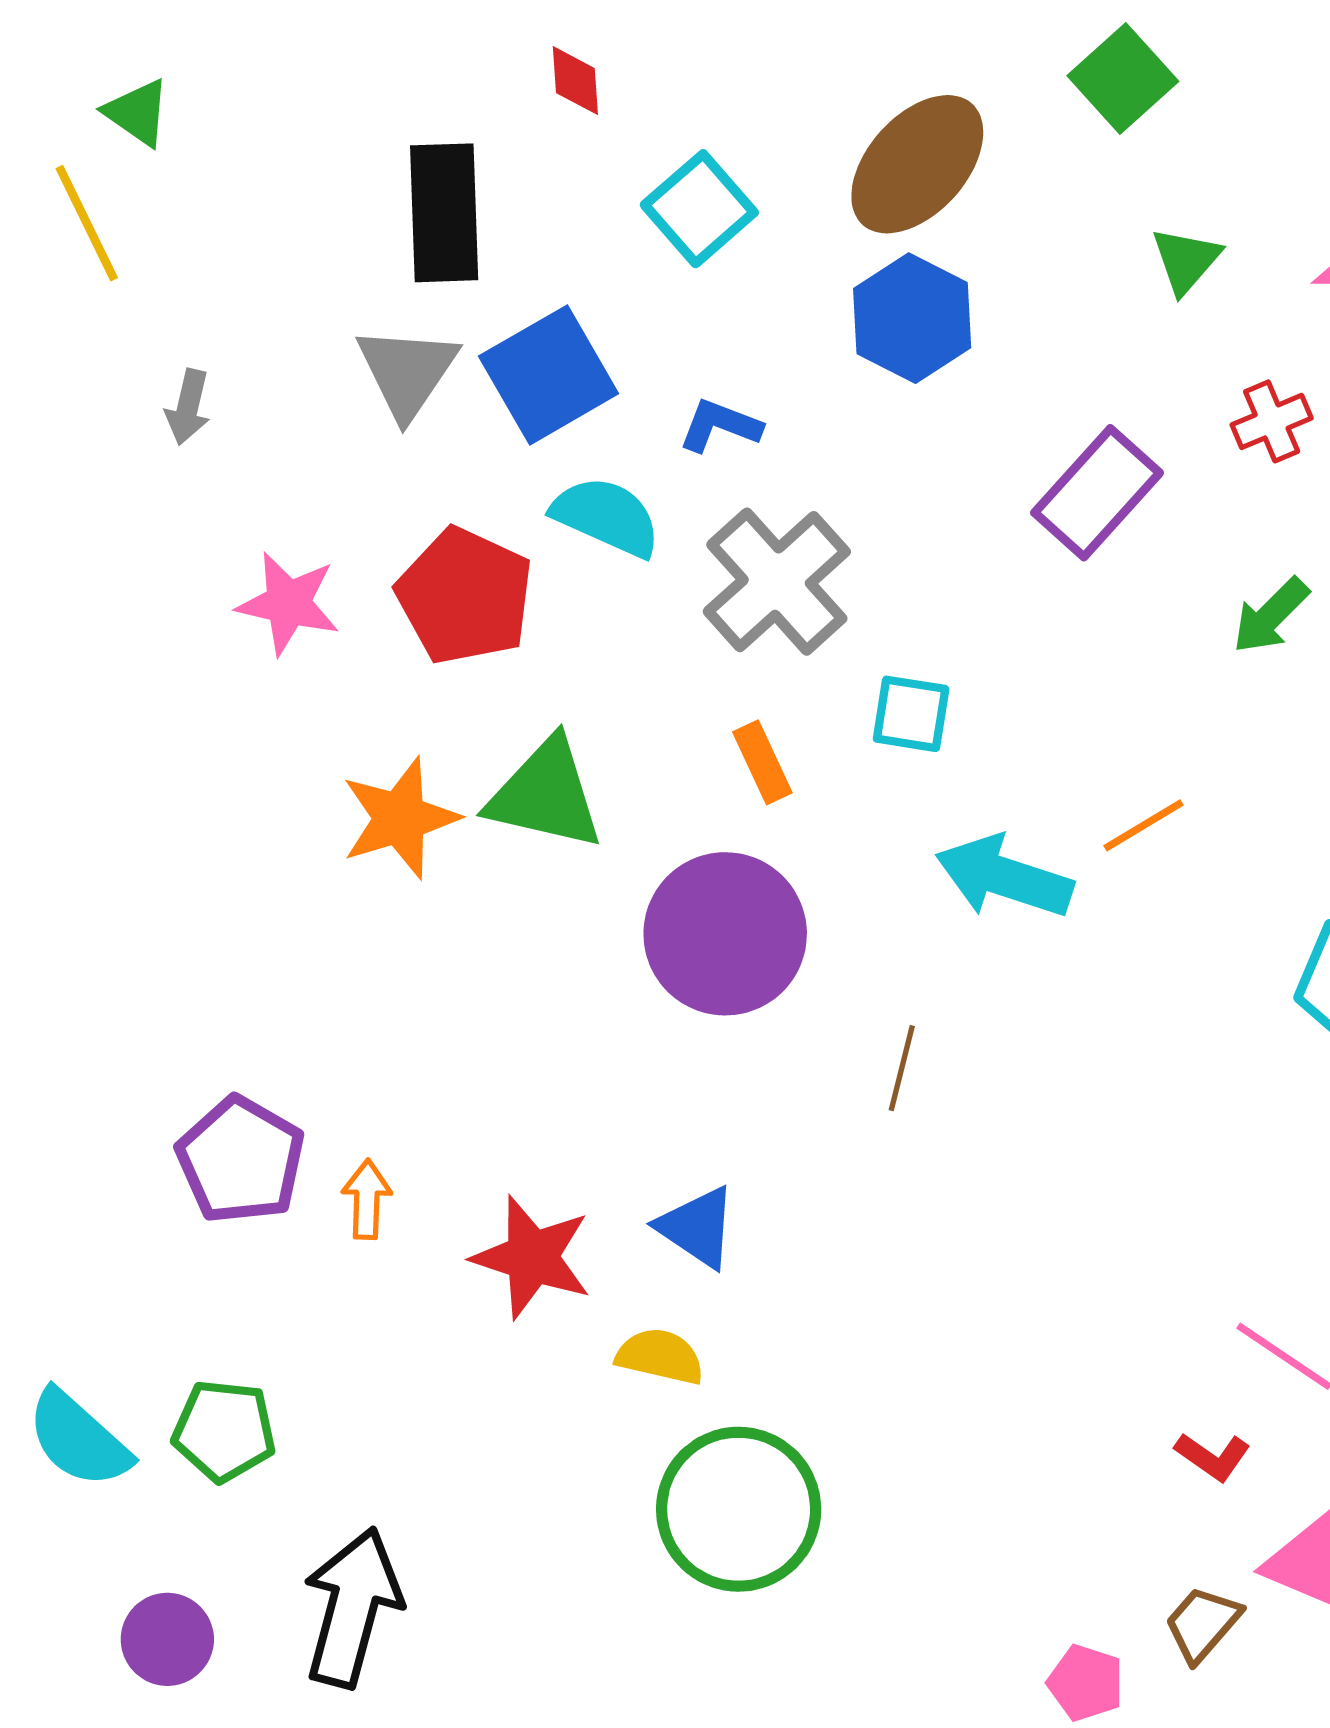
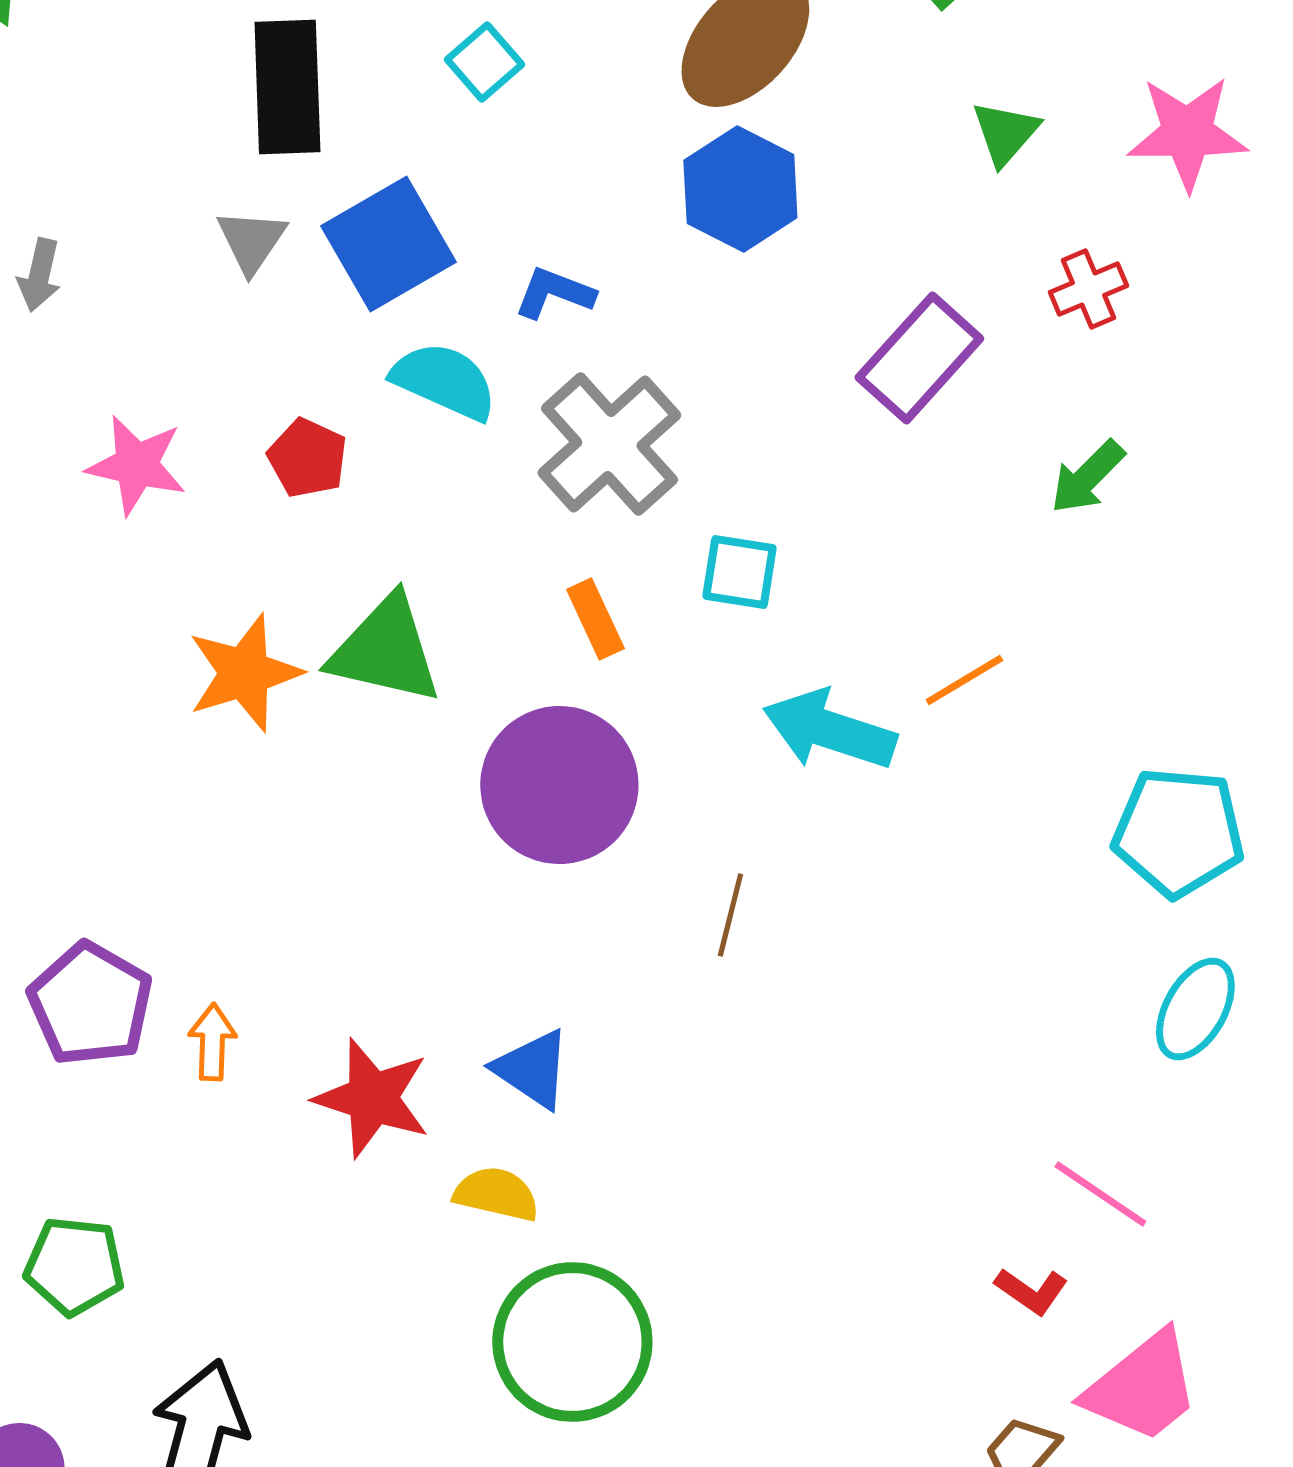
cyan square: (699, 209) -> (484, 62), moved, size x0.7
gray triangle: (407, 372) -> (251, 241), size x0.7
red pentagon: (465, 596) -> (307, 458), size x0.6

